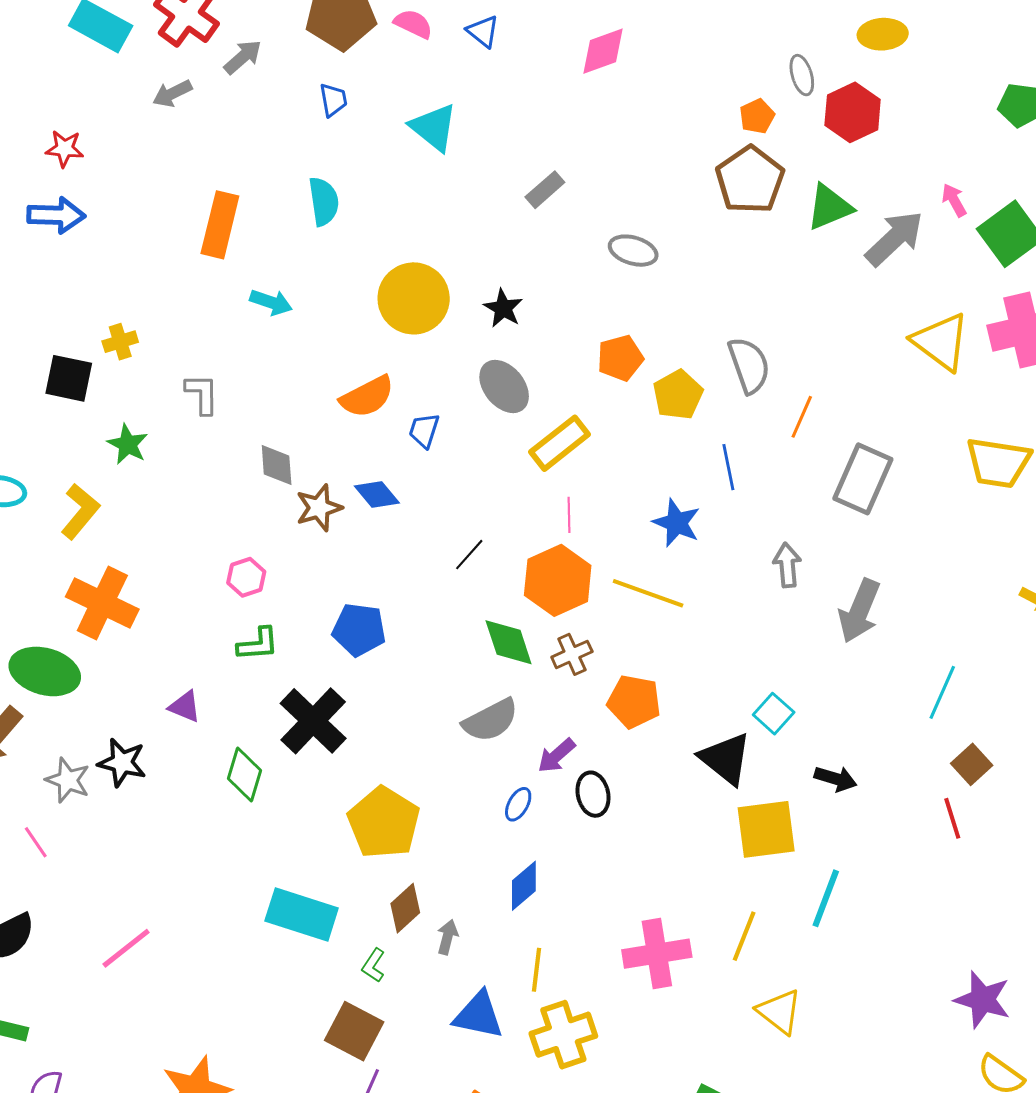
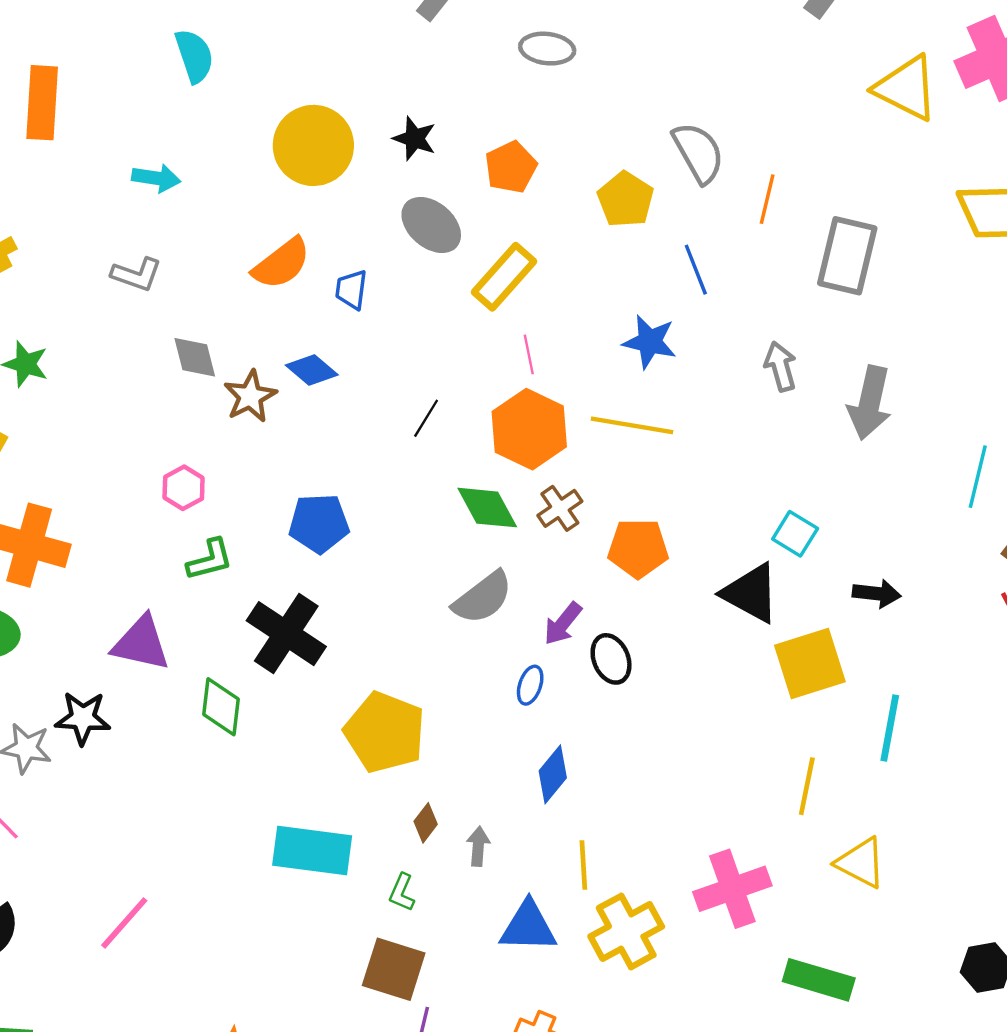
orange rectangle: (220, 225) -> (42, 103), moved
orange pentagon: (620, 358) -> (511, 167), moved
gray L-shape: (202, 394) -> (137, 274), moved, turned 120
purple triangle: (185, 707) -> (141, 643), size x1.6
brown diamond: (405, 908) -> (426, 823), size x0.7
pink cross: (657, 954) -> (732, 889), moved

